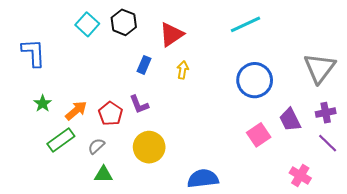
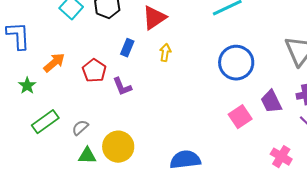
orange arrow: (76, 111) -> (54, 63), moved
red pentagon: (111, 114) -> (94, 71), moved
yellow circle: (149, 147) -> (118, 147), moved

